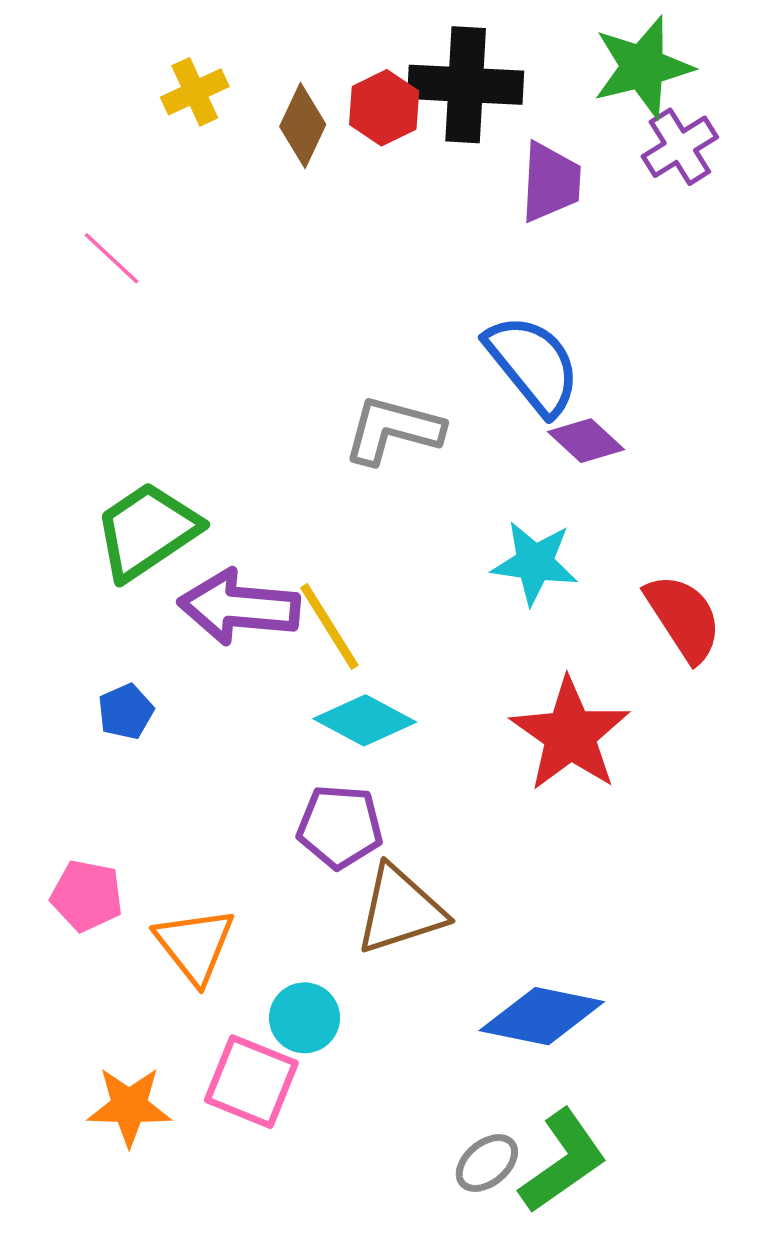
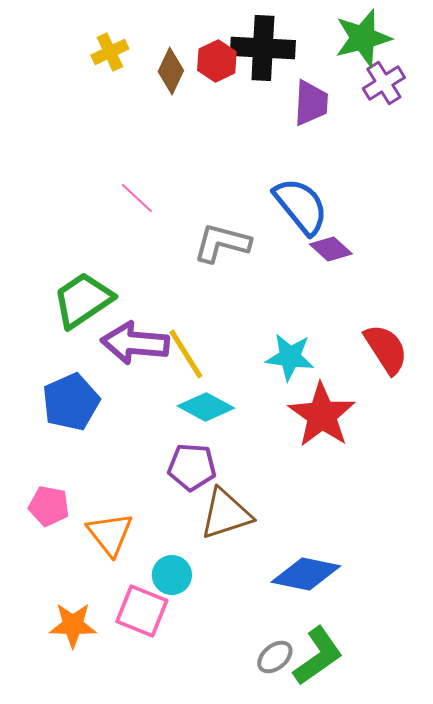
pink line: (112, 258) -> (137, 198), moved
cyan star: (535, 563) -> (290, 357), moved
blue pentagon: (126, 712) -> (71, 402), size x1.8

